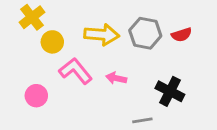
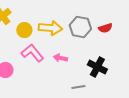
yellow circle: (52, 42) -> (24, 30), moved

